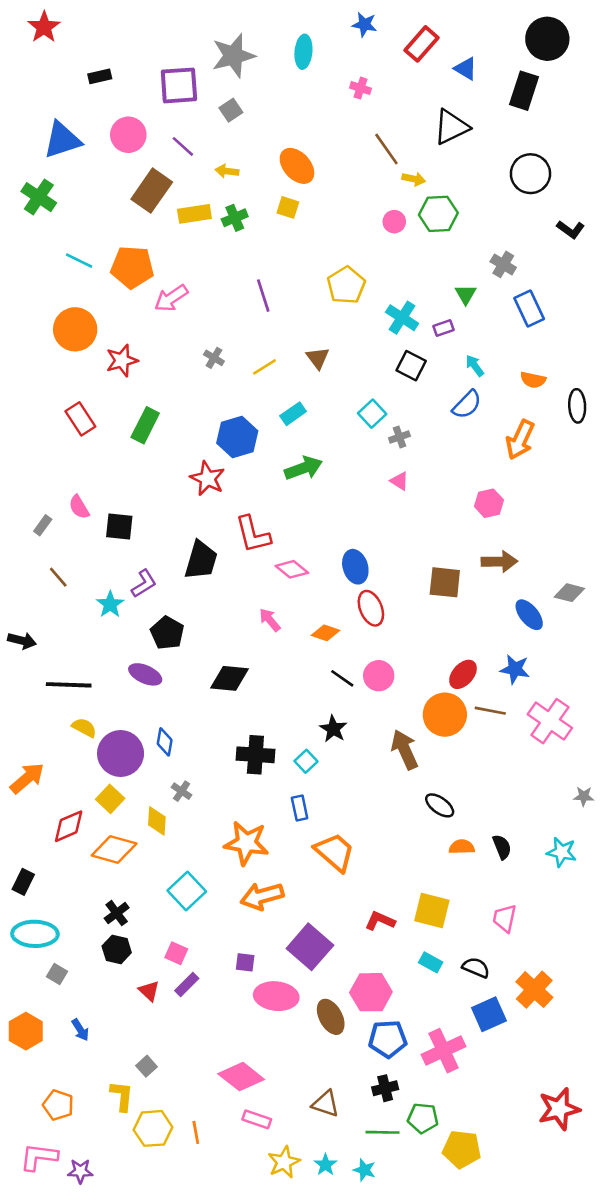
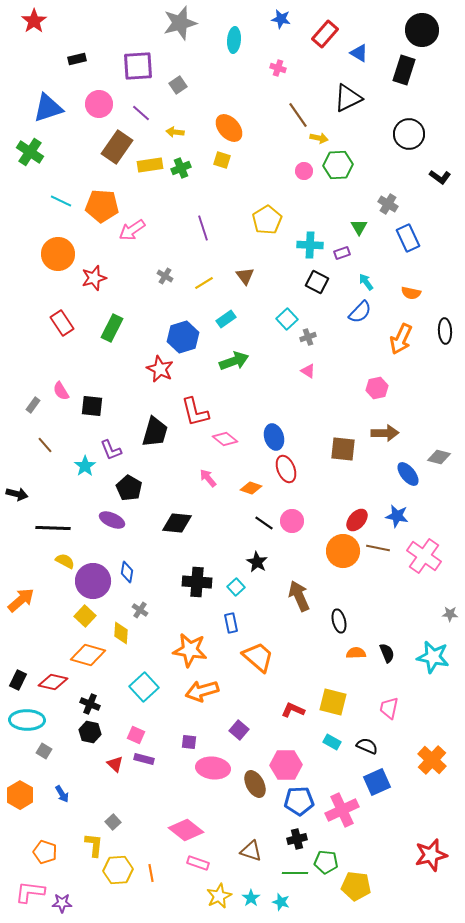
gray star: (233, 56) -> (180, 23), moved
cyan cross: (402, 318) -> (310, 245), turned -30
black ellipse: (577, 406) -> (445, 331), moved
purple L-shape: (144, 584) -> (111, 450), turned 100
brown arrow: (405, 750) -> (299, 596), moved
black ellipse: (440, 805) -> (339, 621), turned 40
red diamond: (69, 826) -> (53, 682), moved, turned 36
cyan star: (562, 852) -> (433, 657), size x1.4
black cross: (117, 913) -> (90, 704), turned -30
purple square: (310, 947) -> (239, 730), size x0.6
purple rectangle: (187, 984) -> (144, 759), turned 60
orange cross: (534, 990) -> (432, 760), moved

